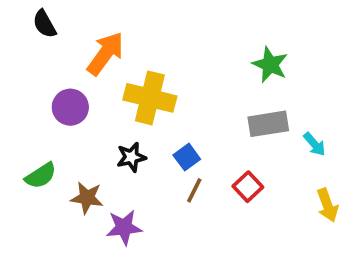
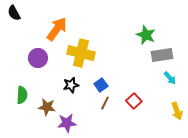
black semicircle: (44, 24) -> (14, 13), moved
gray rectangle: (268, 124) -> (162, 55), moved
green semicircle: (41, 176) -> (22, 95), turned -54

